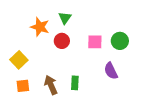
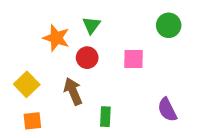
green circle: (120, 41) -> (169, 25), moved
purple semicircle: (111, 71) -> (167, 110), moved
brown arrow: (51, 85) -> (73, 91), moved

